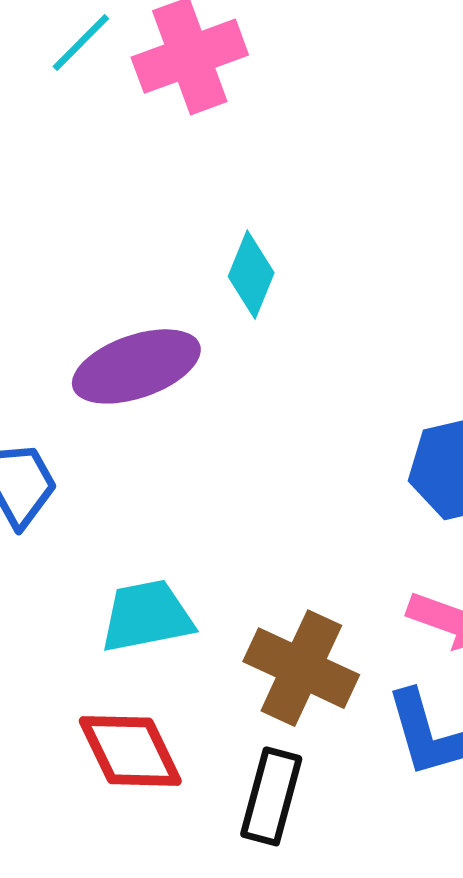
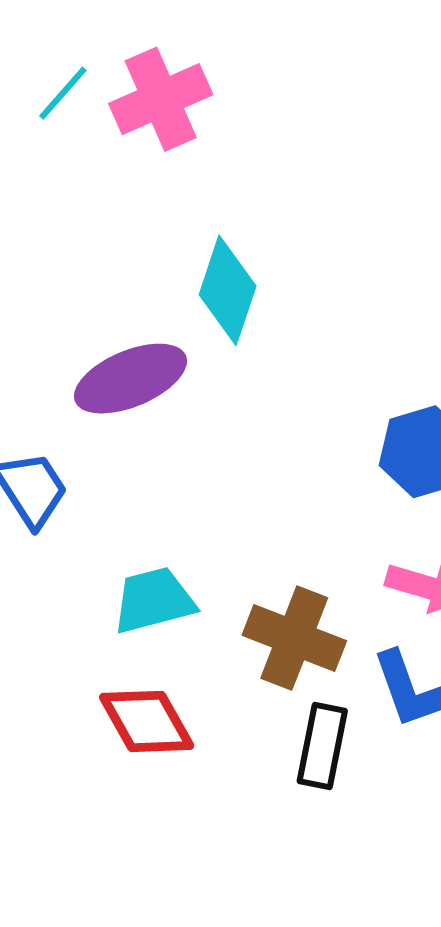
cyan diamond: (251, 275) -> (228, 290), size x1.4
black rectangle: (271, 796) -> (322, 746), moved

